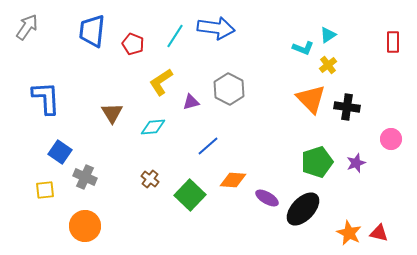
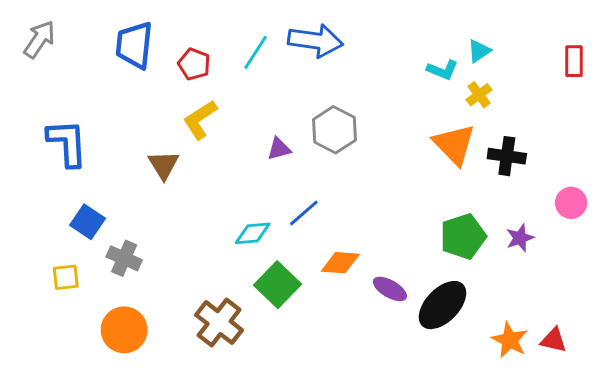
yellow L-shape: (161, 82) -> (200, 120), moved
cyan diamond: (153, 127) -> (253, 233), moved
brown cross: (150, 179) -> (219, 323), moved, size x1.8

